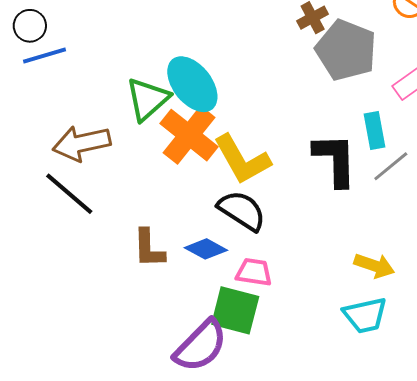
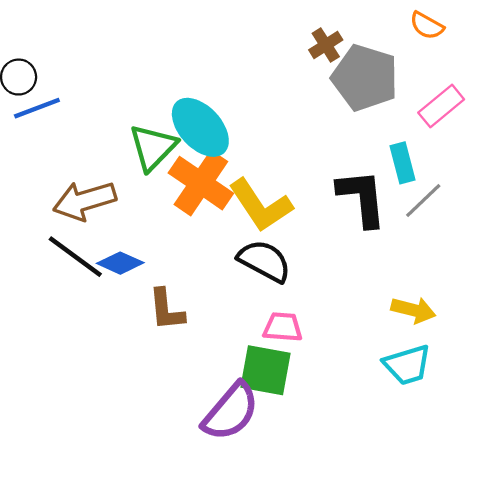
blue diamond: (206, 249) -> (120, 263), moved

